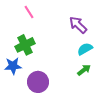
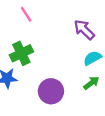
purple circle: (38, 82) -> (51, 91), moved

